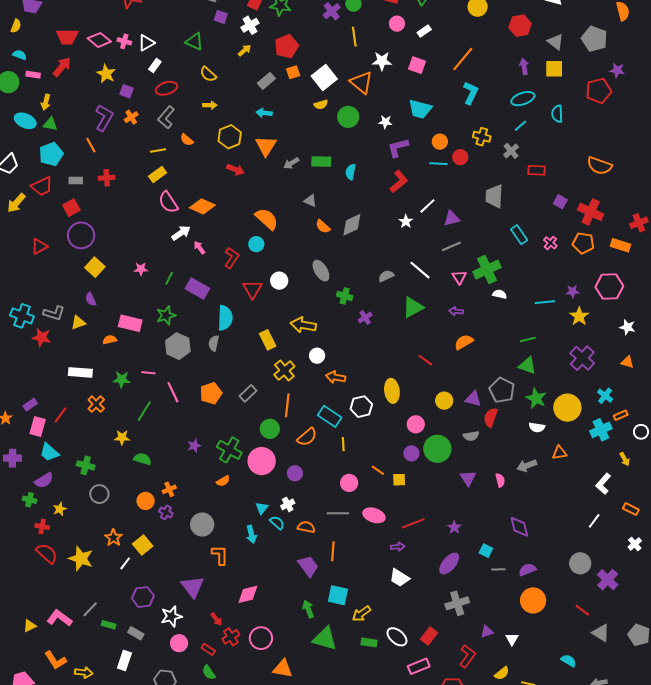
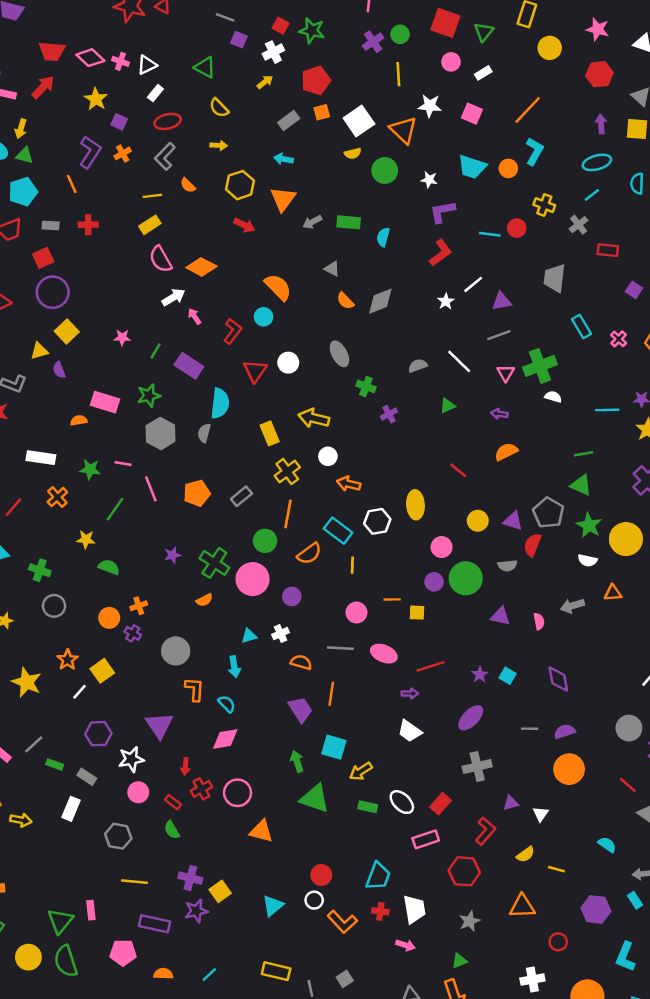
orange circle: (440, 142) -> (508, 168), moved
green triangle: (413, 307) -> (447, 406), size x0.6
yellow triangle: (78, 323) -> (39, 351), moved
orange line: (378, 470) -> (392, 599), turned -40
purple triangle: (468, 478) -> (500, 616), turned -48
cyan triangle: (262, 508) -> (249, 636), turned 32
cyan semicircle: (277, 523) -> (227, 704), moved
cyan square: (486, 551) -> (508, 676), moved
red arrow: (216, 619) -> (185, 766), turned 40

